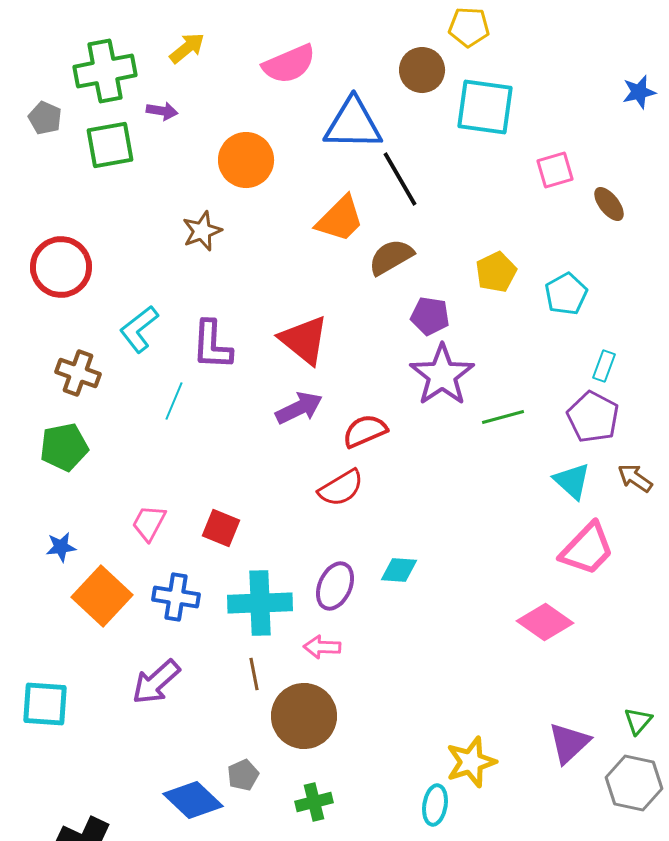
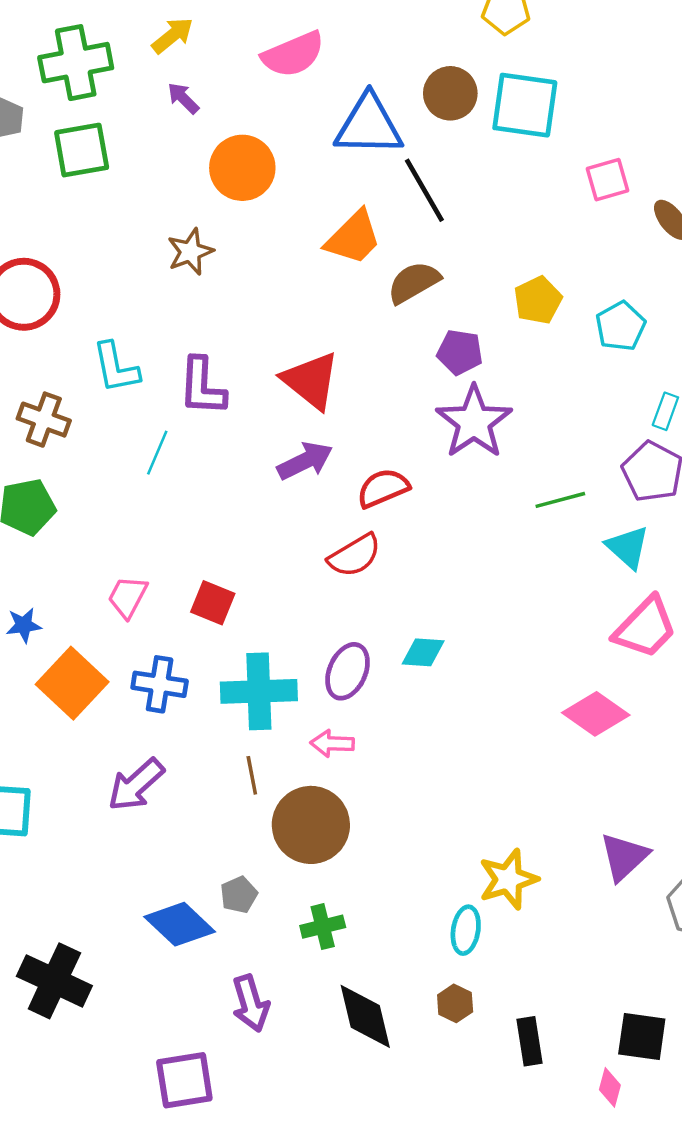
brown circle: (422, 70) -> (450, 93), moved
purple arrow: (162, 111) -> (183, 98), moved, turned -144
cyan L-shape: (139, 329) -> (116, 368), turned -63
green line: (503, 417) -> (560, 500), moved

